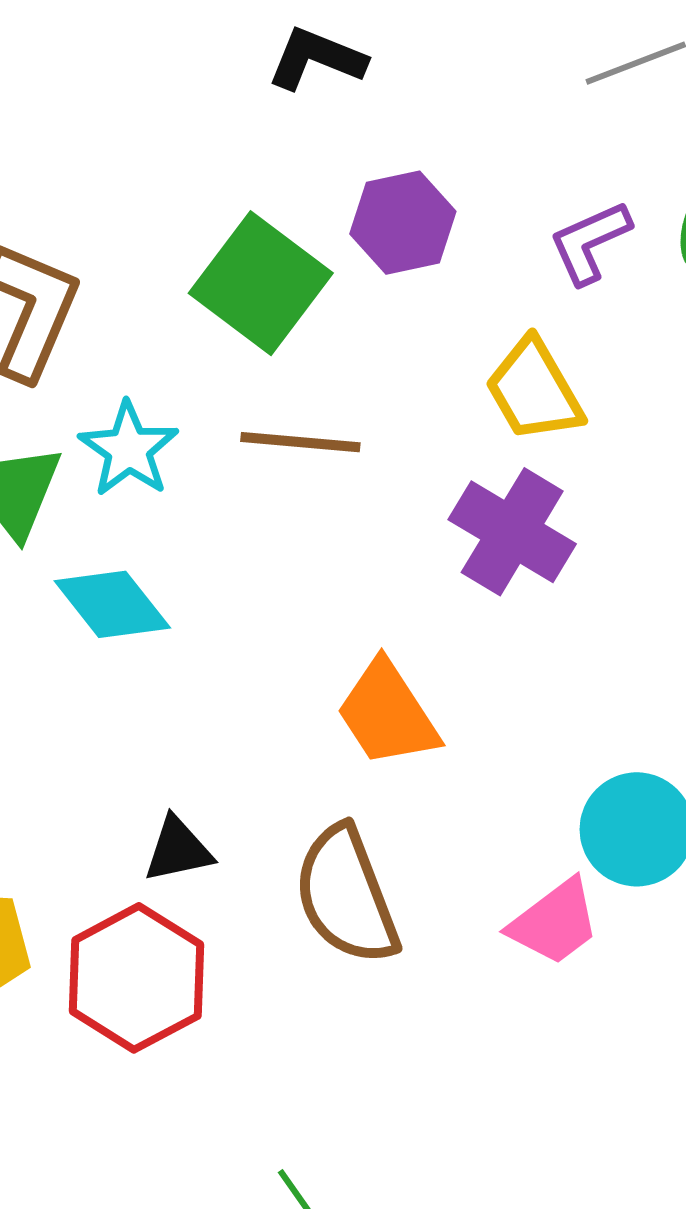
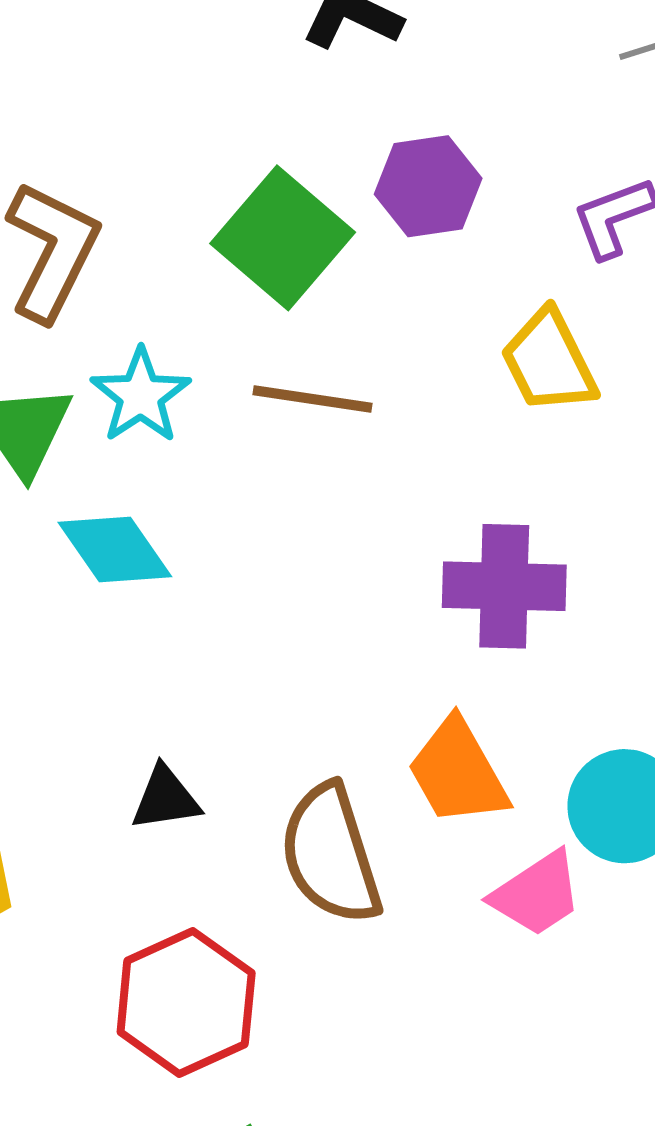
purple cross: (512, 532) -> (504, 586), moved, turned -33
orange trapezoid: (387, 714) -> (458, 772), moved
red hexagon: (136, 978) -> (186, 1002), moved

